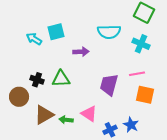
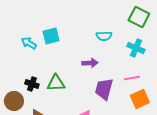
cyan semicircle: (109, 32) -> (104, 36), size x0.7
purple arrow: (81, 52) -> (90, 63), moved
orange square: (145, 95) -> (140, 99), turned -36

